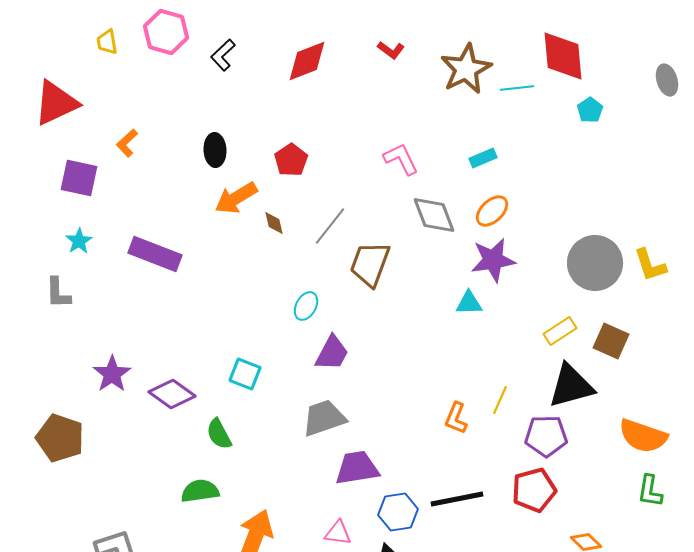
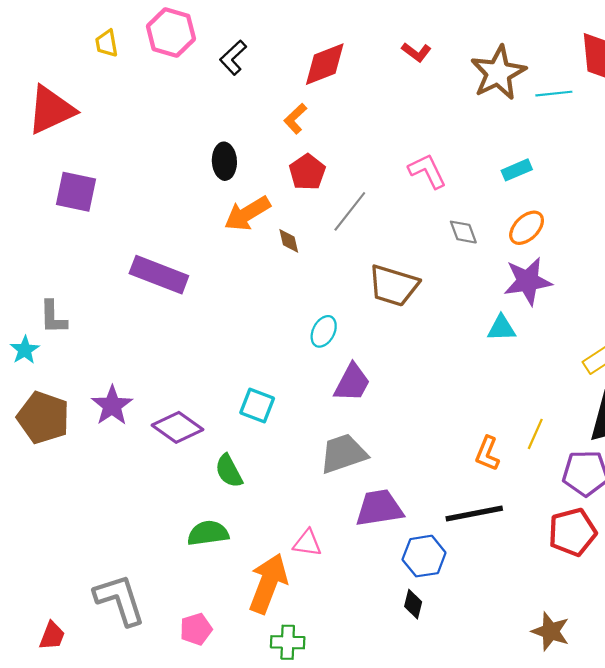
orange L-shape: (127, 143) -> (295, 119), moved
gray diamond: (434, 215) -> (463, 232), size x0.6
gray line: (330, 226) -> (350, 211), moved
cyan star: (79, 241) -> (25, 350), moved
brown trapezoid: (370, 264) -> (393, 286), turned -93
brown pentagon: (60, 438) -> (43, 418), moved
black line: (457, 499) -> (474, 514), moved
pink triangle: (338, 533) -> (307, 543), moved

